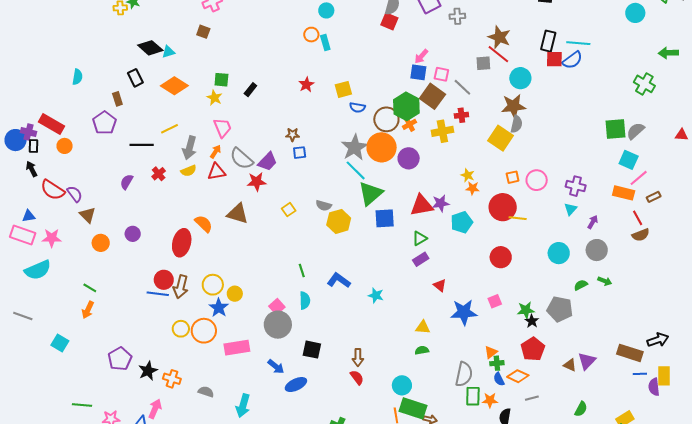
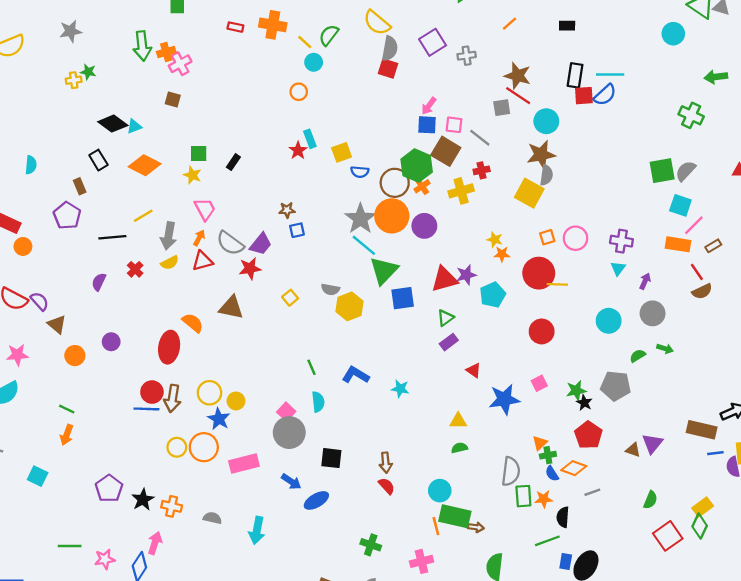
cyan rectangle: (325, 42) -> (310, 139), moved

